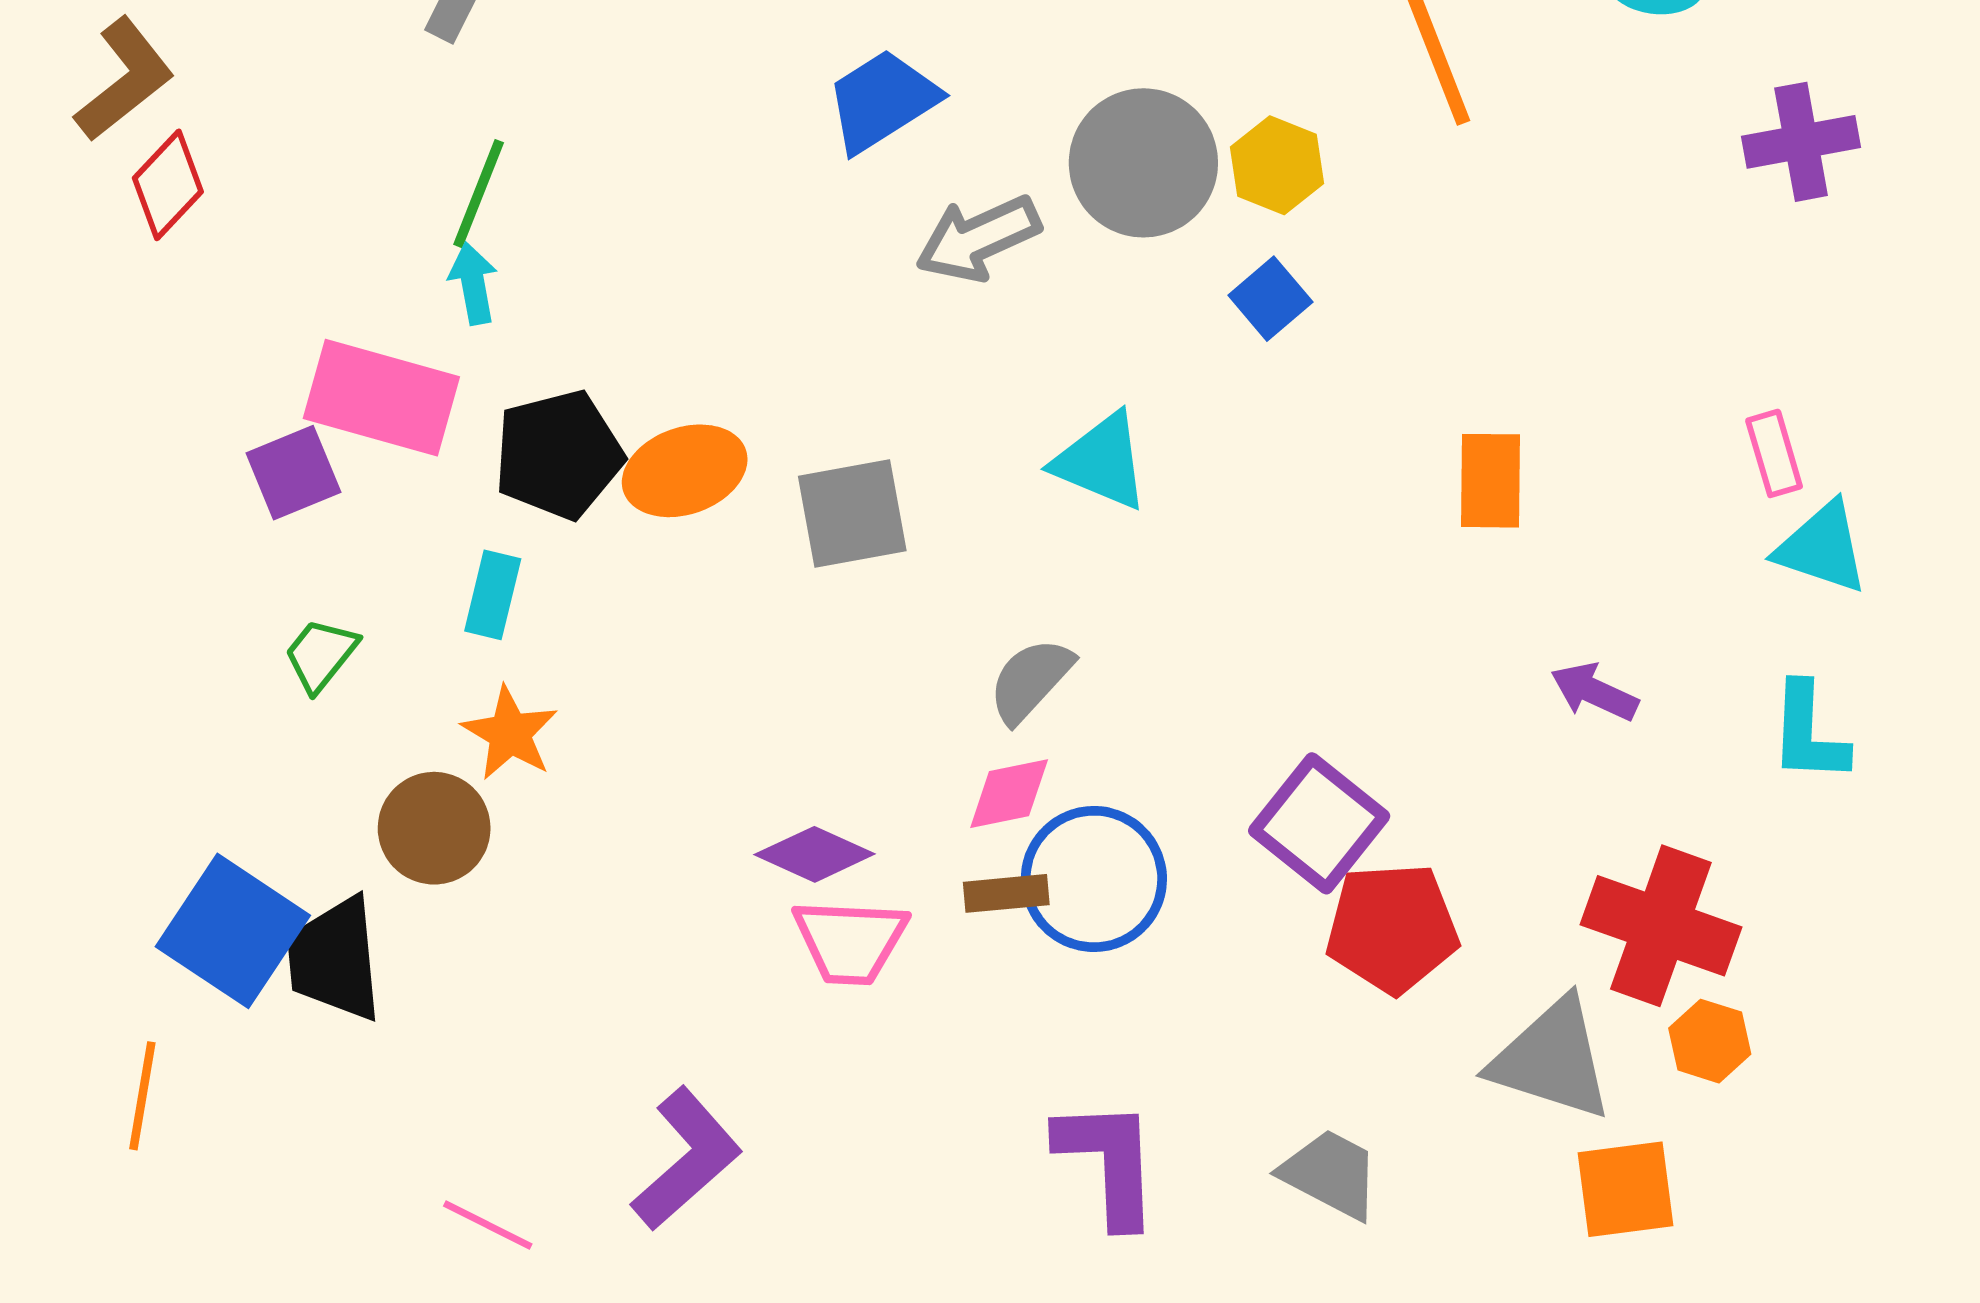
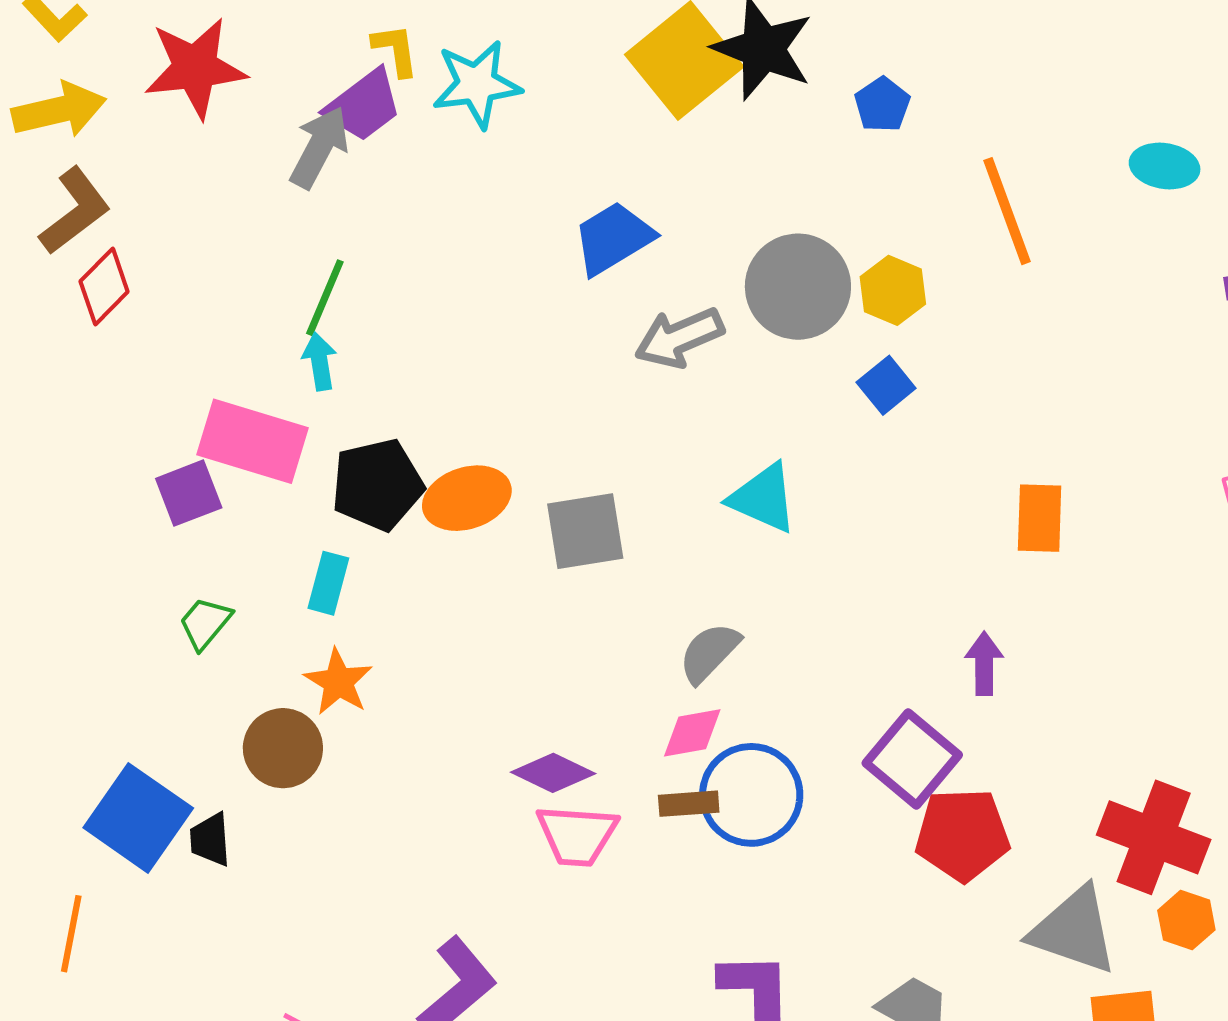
purple arrow: (1594, 692) -> (984, 664), moved, turned 64
black trapezoid: (335, 959) -> (210, 840), size x0.6

